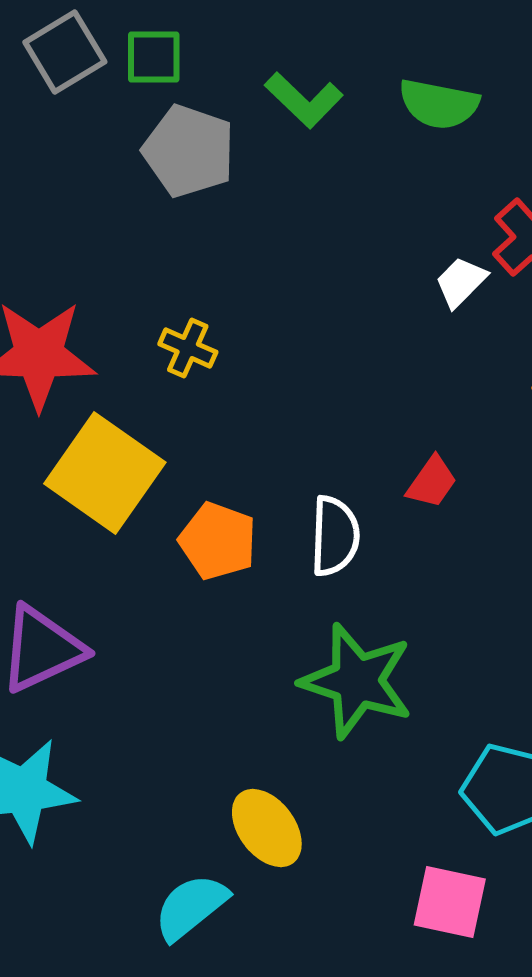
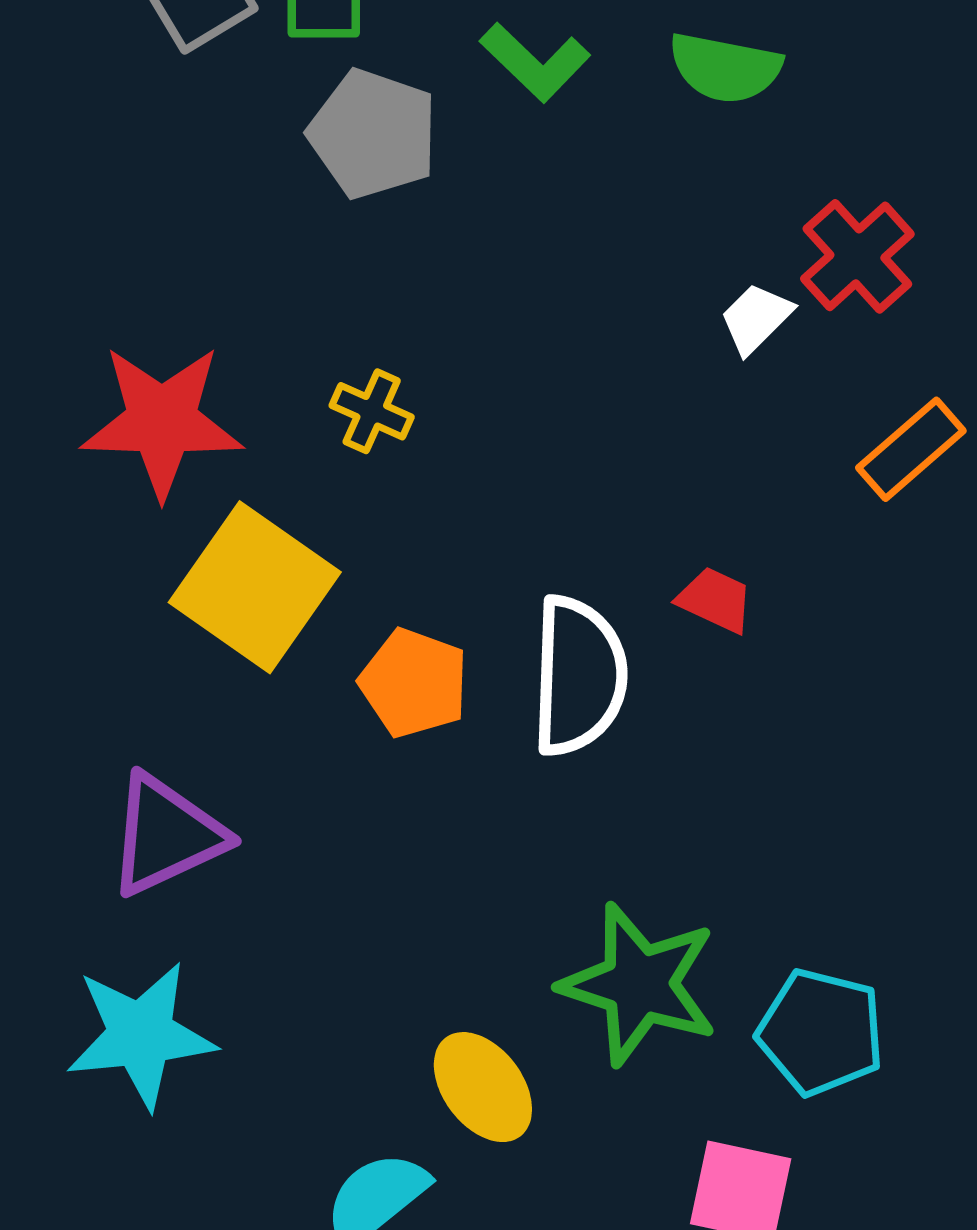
red trapezoid: (432, 482) -> (715, 600), turned -100
white semicircle: (335, 536) -> (579, 676), size x1.4
green star: (357, 681) -> (639, 984), moved

